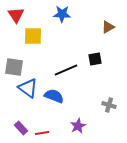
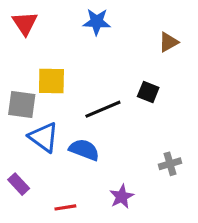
yellow square: (33, 36) -> (51, 81), moved
black square: (95, 59) -> (148, 92), turned 32
gray cross: (109, 105) -> (170, 164), turned -32
purple rectangle: (21, 128) -> (19, 184), moved

